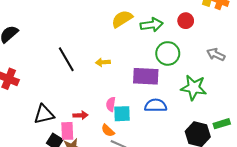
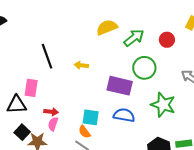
green arrow: (152, 25) -> (134, 38), turned -40
pink semicircle: (111, 104) -> (53, 124), moved
pink rectangle: (67, 131) -> (31, 88), moved
orange semicircle: (108, 131) -> (84, 132), moved

